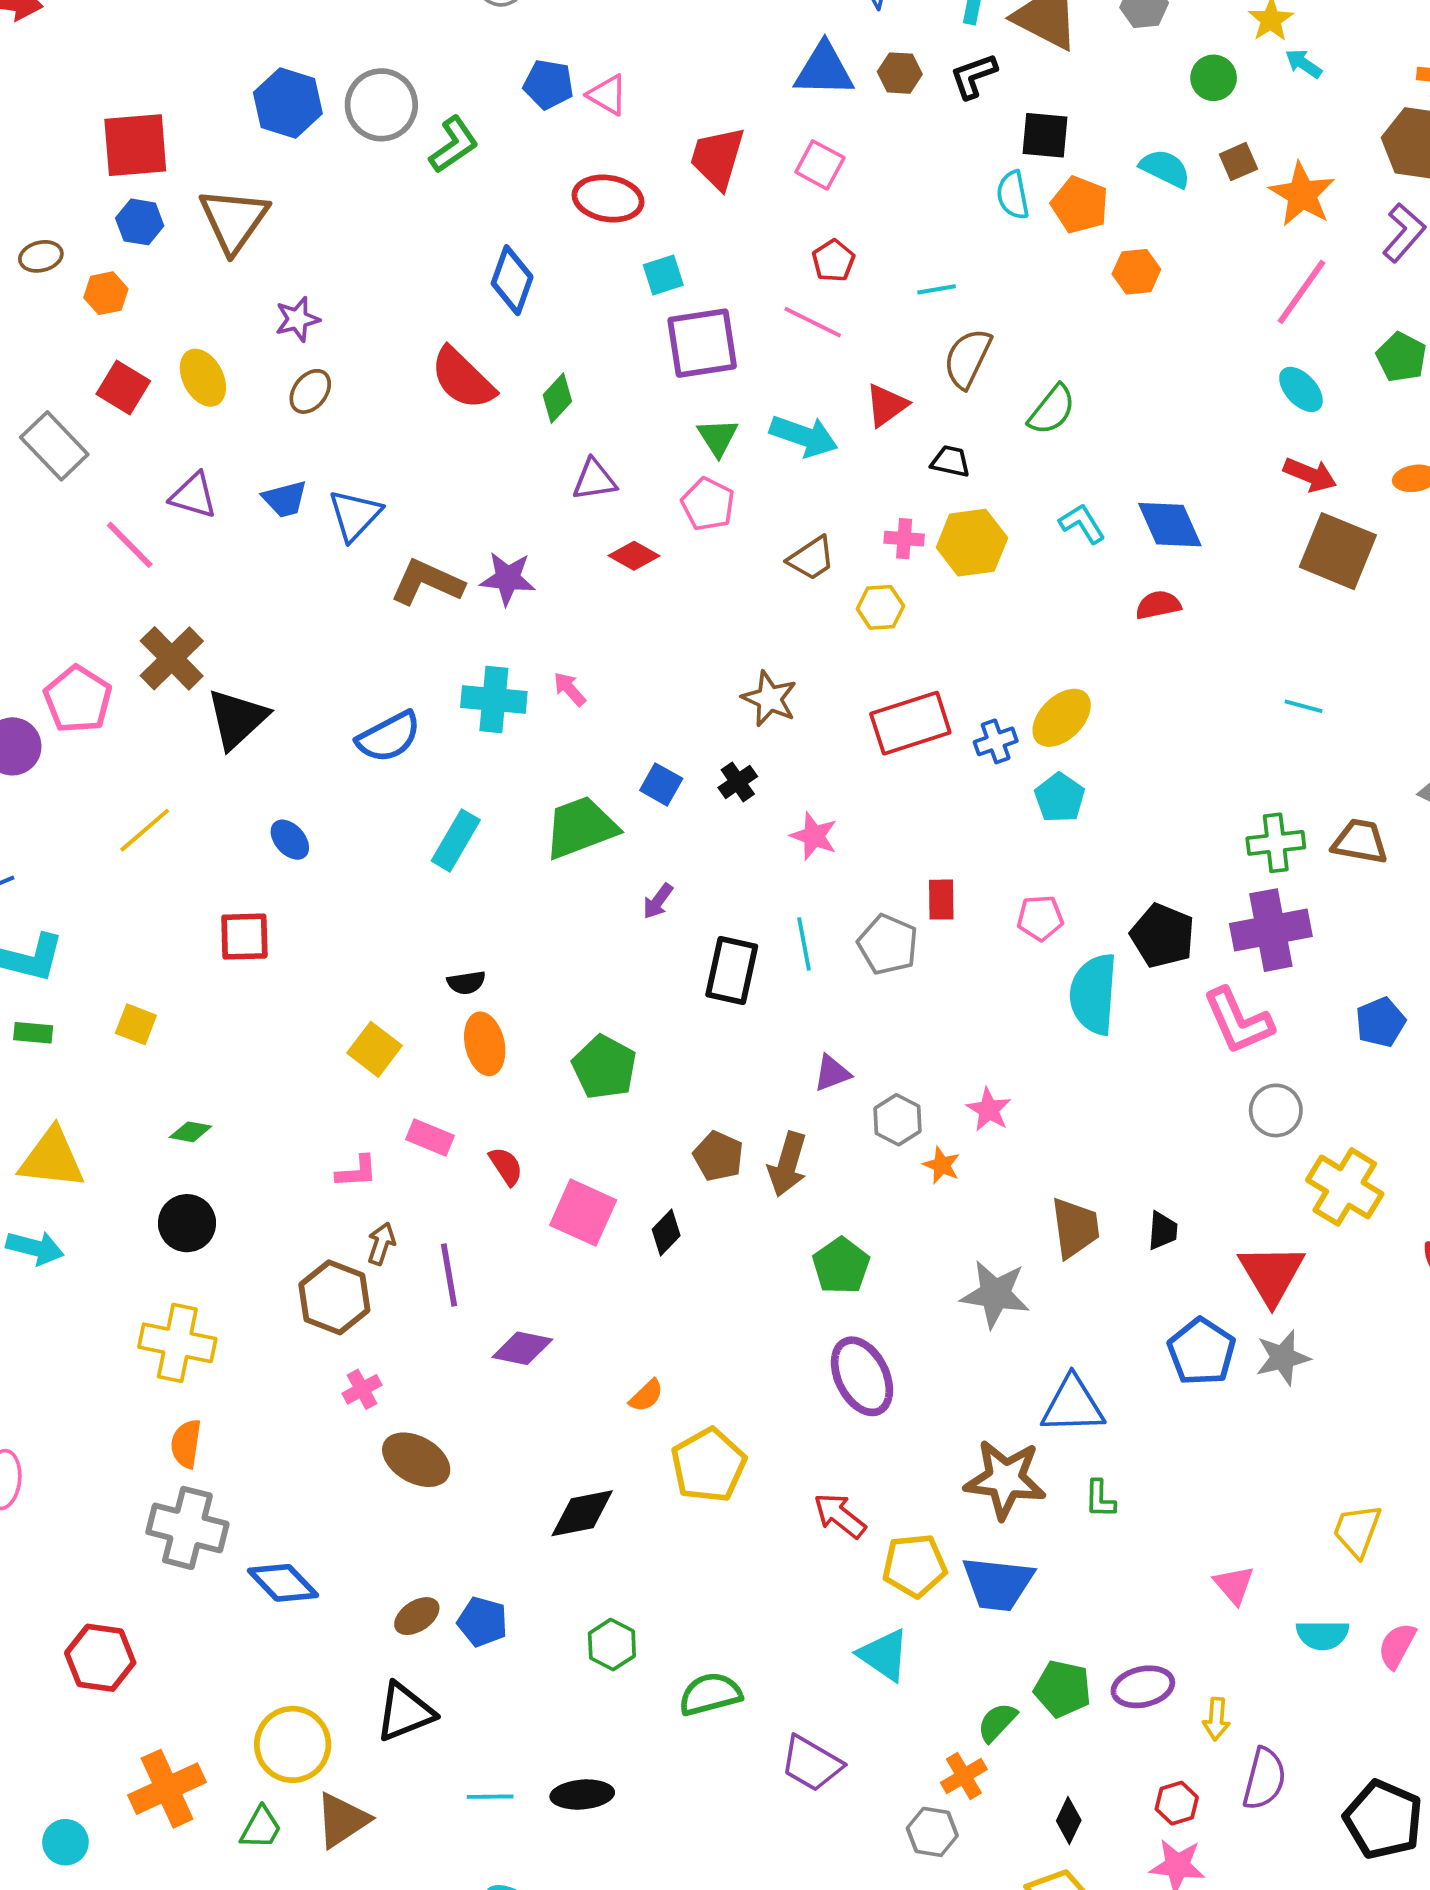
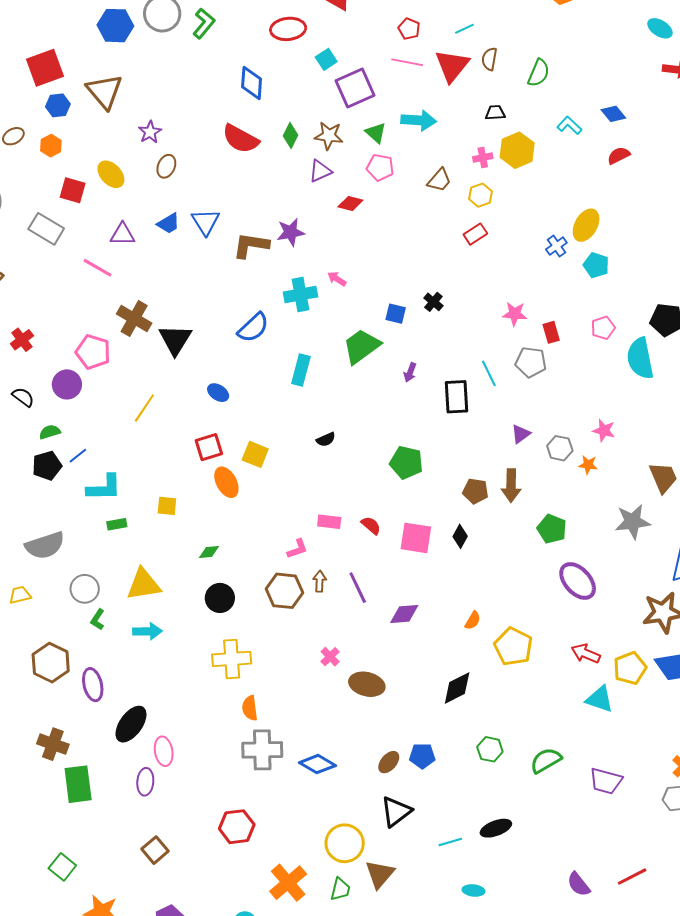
brown semicircle: (968, 358) -> (489, 59), size x0.7
red triangle: (886, 405) -> (452, 66), moved, size x1.5
blue diamond: (1170, 525) -> (613, 114), size x0.7
brown star: (769, 699) -> (329, 136), moved
red rectangle: (910, 723) -> (475, 234), moved, size x0.6
pink star: (814, 836) -> (515, 314), moved
orange ellipse: (485, 1044) -> (226, 482), moved
yellow square: (374, 1049) -> (255, 454), moved
brown hexagon: (334, 1297) -> (284, 591), moved
cyan triangle: (884, 1655) -> (600, 699), moved

